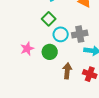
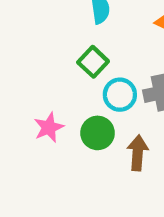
brown arrow: (67, 71) -> (138, 153), moved

